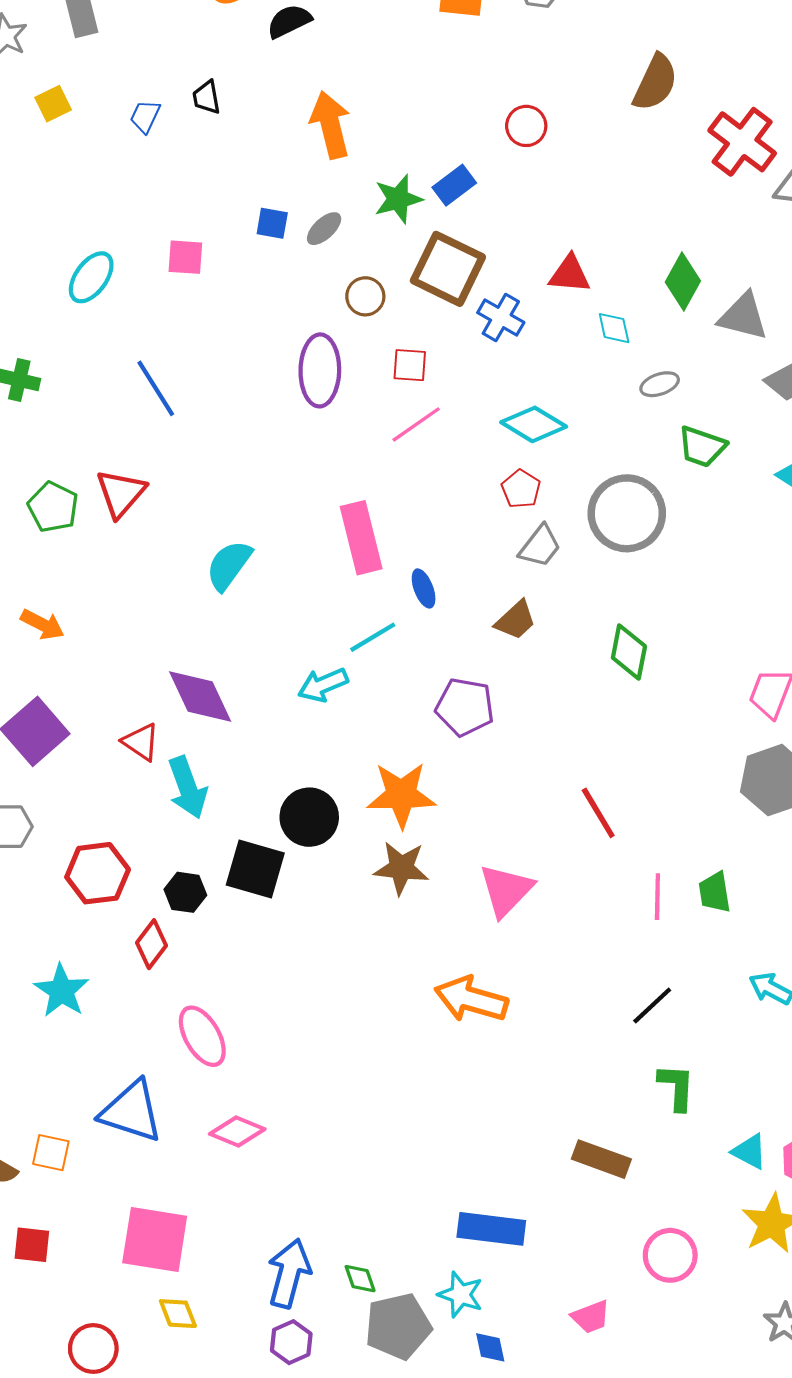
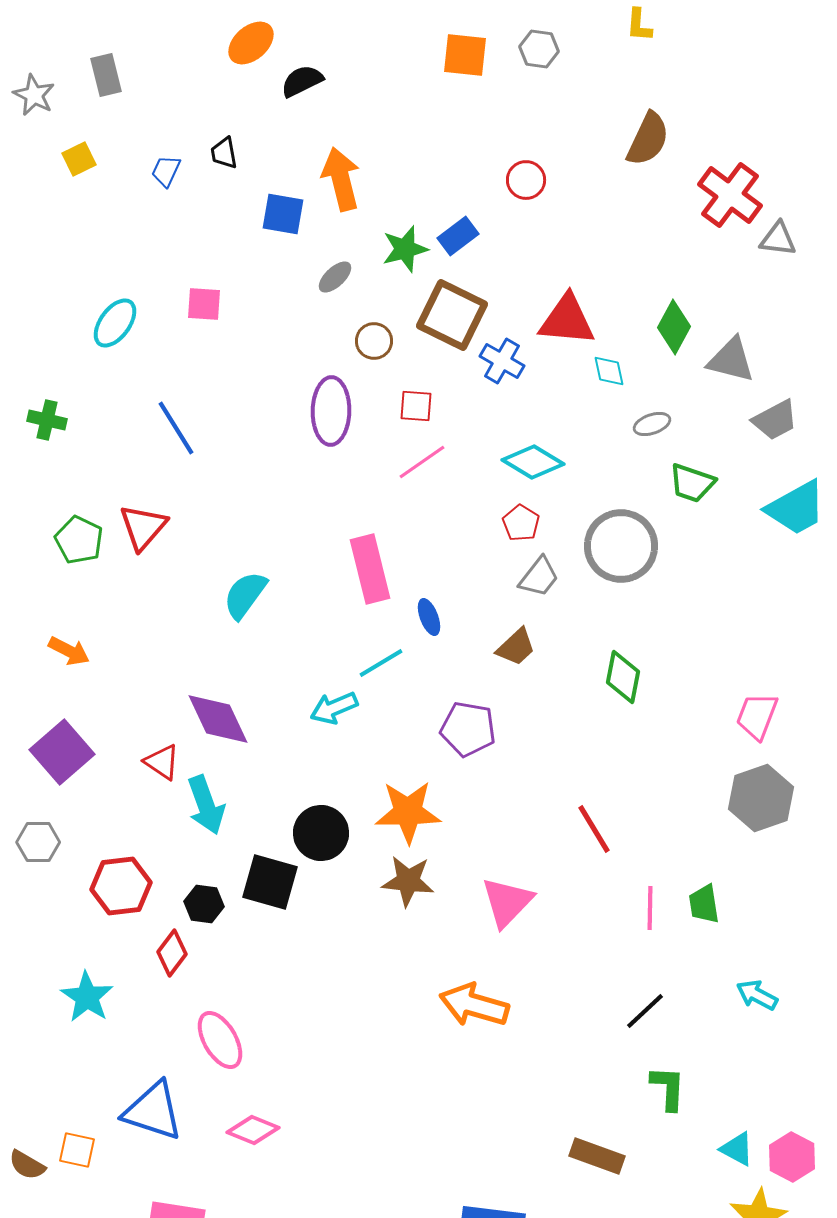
blue square: (272, 223) -> (283, 214), moved, size x1.4
red triangle: (570, 274) -> (567, 320), size x1.4

